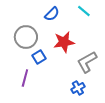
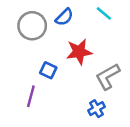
gray circle: (26, 37) -> (32, 26), moved
blue square: (39, 57) -> (48, 70), turned -32

